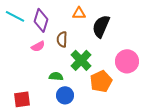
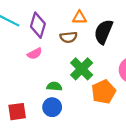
brown semicircle: (62, 39) -> (69, 37), moved, turned -98
blue circle: (65, 95) -> (52, 107), moved

